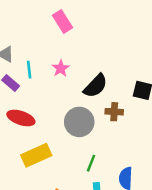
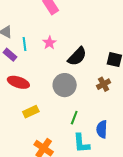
brown cross: (114, 112) -> (104, 84), moved, turned -32
yellow rectangle: (36, 155) -> (31, 112), size x0.7

